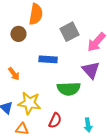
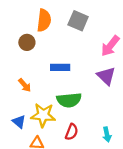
gray square: (70, 32) -> (78, 21), moved, turned -36
green semicircle: (69, 89) -> (69, 100), moved

